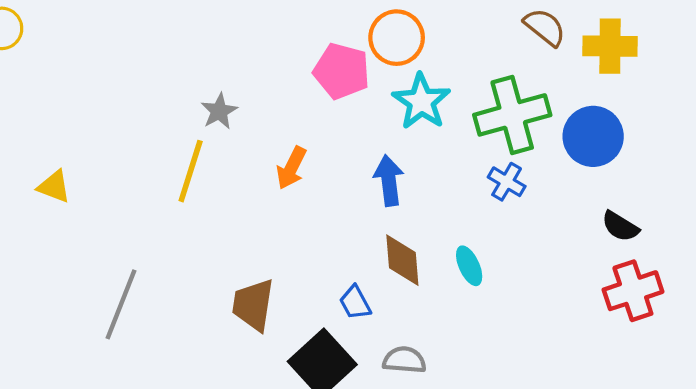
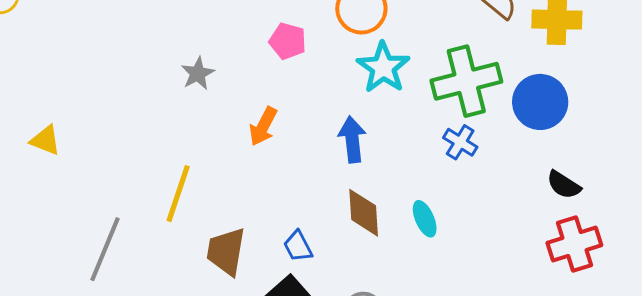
pink pentagon: (342, 71) -> (288, 41), moved, size x0.7
yellow line: (191, 171) -> (178, 194), moved
blue trapezoid: (355, 303) -> (298, 246), moved

